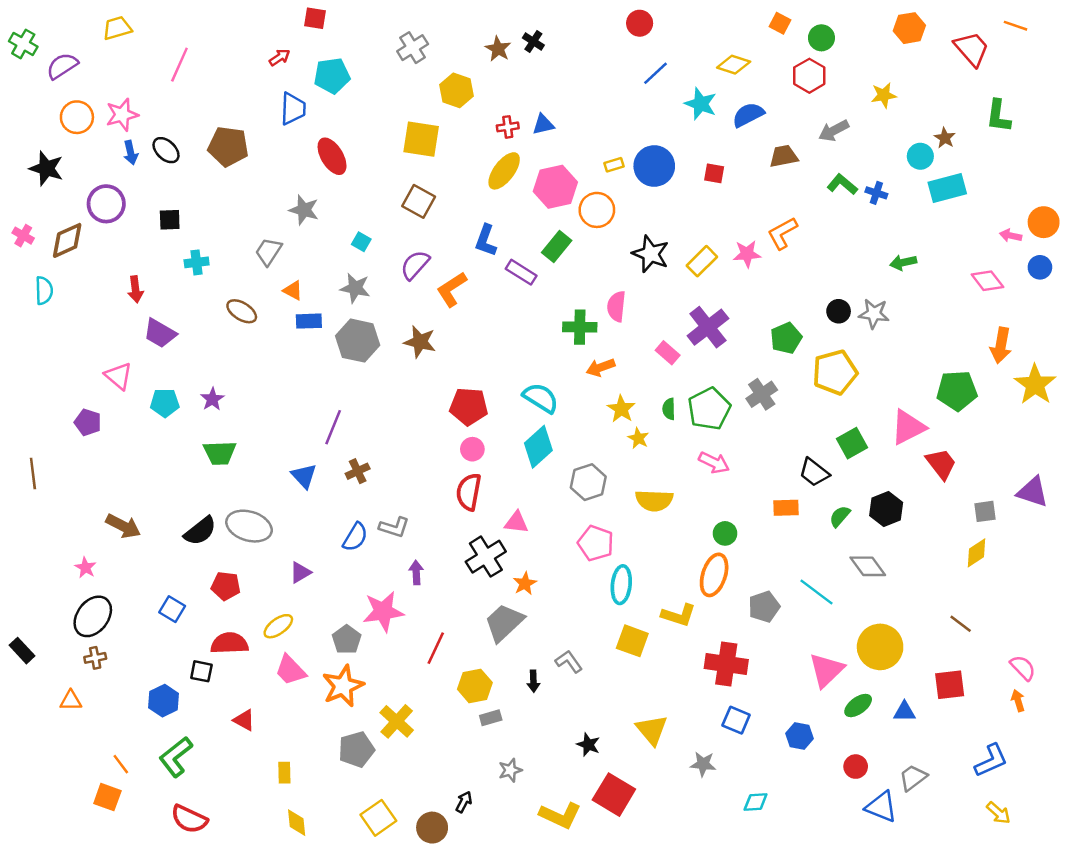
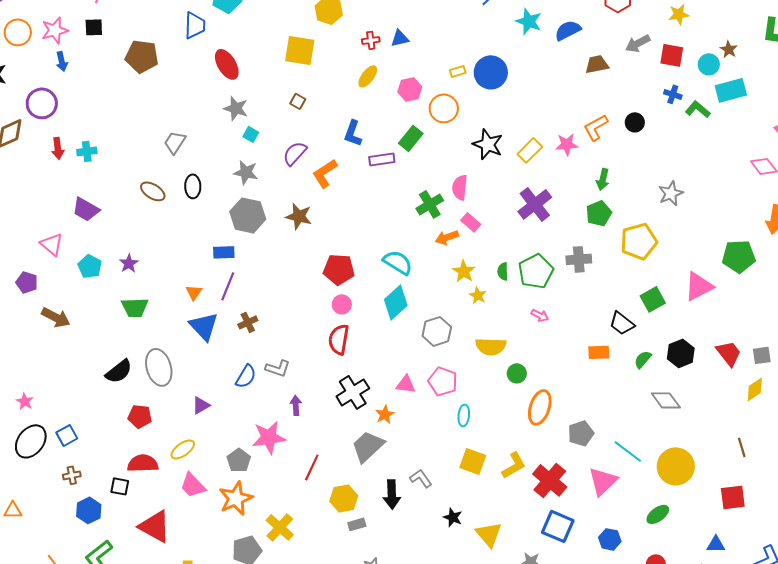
black ellipse: (166, 150) -> (193, 186), moved, turned 45
yellow ellipse: (504, 171) -> (368, 76), size x0.7
red square: (714, 173) -> (672, 55), moved, size x1.4
green L-shape: (842, 184) -> (698, 109), moved
pink hexagon: (555, 187) -> (410, 89), size x0.7
brown square: (419, 201) -> (298, 101), size x0.6
gray star: (304, 210) -> (236, 108), moved
black square: (170, 220) -> (94, 27), moved
cyan cross: (197, 262) -> (87, 151), moved
green arrow: (903, 262) -> (603, 179), moved, turned -65
purple rectangle: (521, 272) -> (382, 159), turned -40
red arrow: (135, 289) -> (58, 148), moved
orange triangle: (293, 291) -> (194, 292), moved, turned 36
black circle: (839, 311) -> (635, 122), moved
gray star: (874, 314) -> (671, 193), turned -30
blue rectangle: (309, 321) -> (224, 252), moved
green cross: (580, 327) -> (430, 204), turned -32
pink rectangle: (668, 353) -> (471, 222), moved
gray cross: (762, 394) -> (579, 259), turned 30
cyan pentagon: (165, 403) -> (90, 266), turned 30
pink arrow: (714, 463) -> (540, 315), size x0.7
red trapezoid: (941, 464) -> (729, 353), moved
blue triangle: (304, 476) -> (204, 326), size x1.4
pink triangle: (516, 522) -> (406, 384), moved
brown arrow: (123, 526) -> (56, 317), moved
gray ellipse: (249, 526) -> (159, 367), turned 57
green circle: (725, 533) -> (517, 373), moved
cyan ellipse: (621, 585) -> (464, 415), size x0.7
cyan line: (817, 592) -> (628, 451), moved
blue square: (172, 609) -> (67, 435), moved, turned 30
yellow L-shape: (679, 615) -> (514, 465), moved, turned -48
brown line: (961, 624) -> (742, 447), turned 36
brown cross: (95, 658) -> (72, 475), moved
red cross: (726, 664) -> (550, 480), turned 32
pink triangle: (826, 670) -> (603, 481), moved
black arrow: (533, 681) -> (392, 494), size x1.6
blue triangle: (904, 712) -> (716, 544), moved
red triangle: (244, 720) -> (155, 526), size x1.8
blue square: (736, 720) -> (558, 526), size x1.4
black star: (588, 745) -> (453, 517), moved

